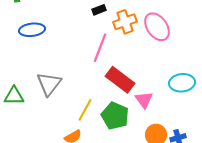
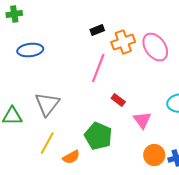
red rectangle: (120, 80) -> (118, 100), size x0.5
yellow line: (85, 110) -> (47, 143), moved
green pentagon: (115, 116) -> (98, 136), moved

